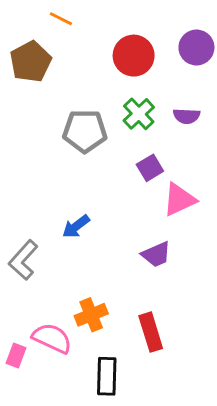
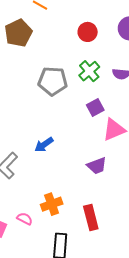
red circle: (134, 56) -> (88, 32), size x0.7
pink semicircle: (52, 338) -> (25, 219), size x0.6

